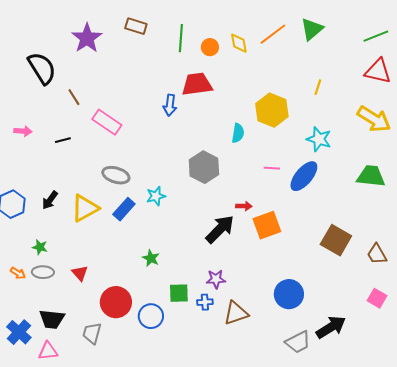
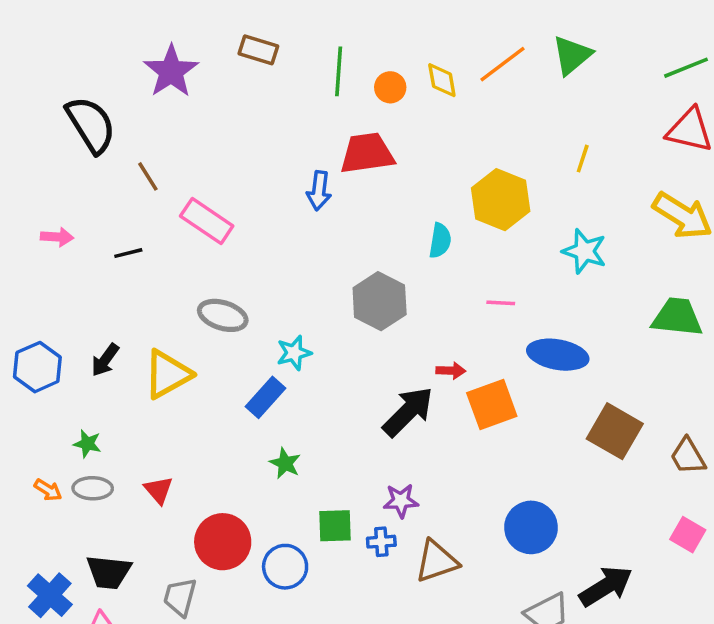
blue ellipse: (304, 176) -> (558, 355), moved, turned 60
blue rectangle: (124, 209) -> (265, 397), moved

